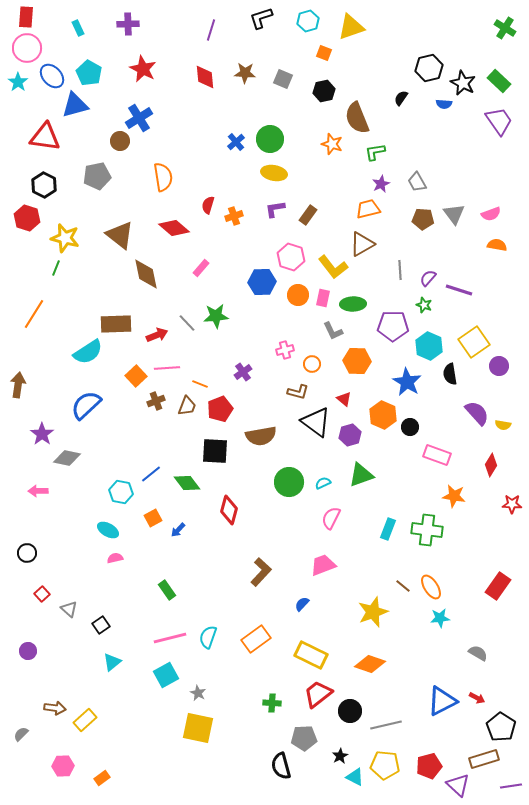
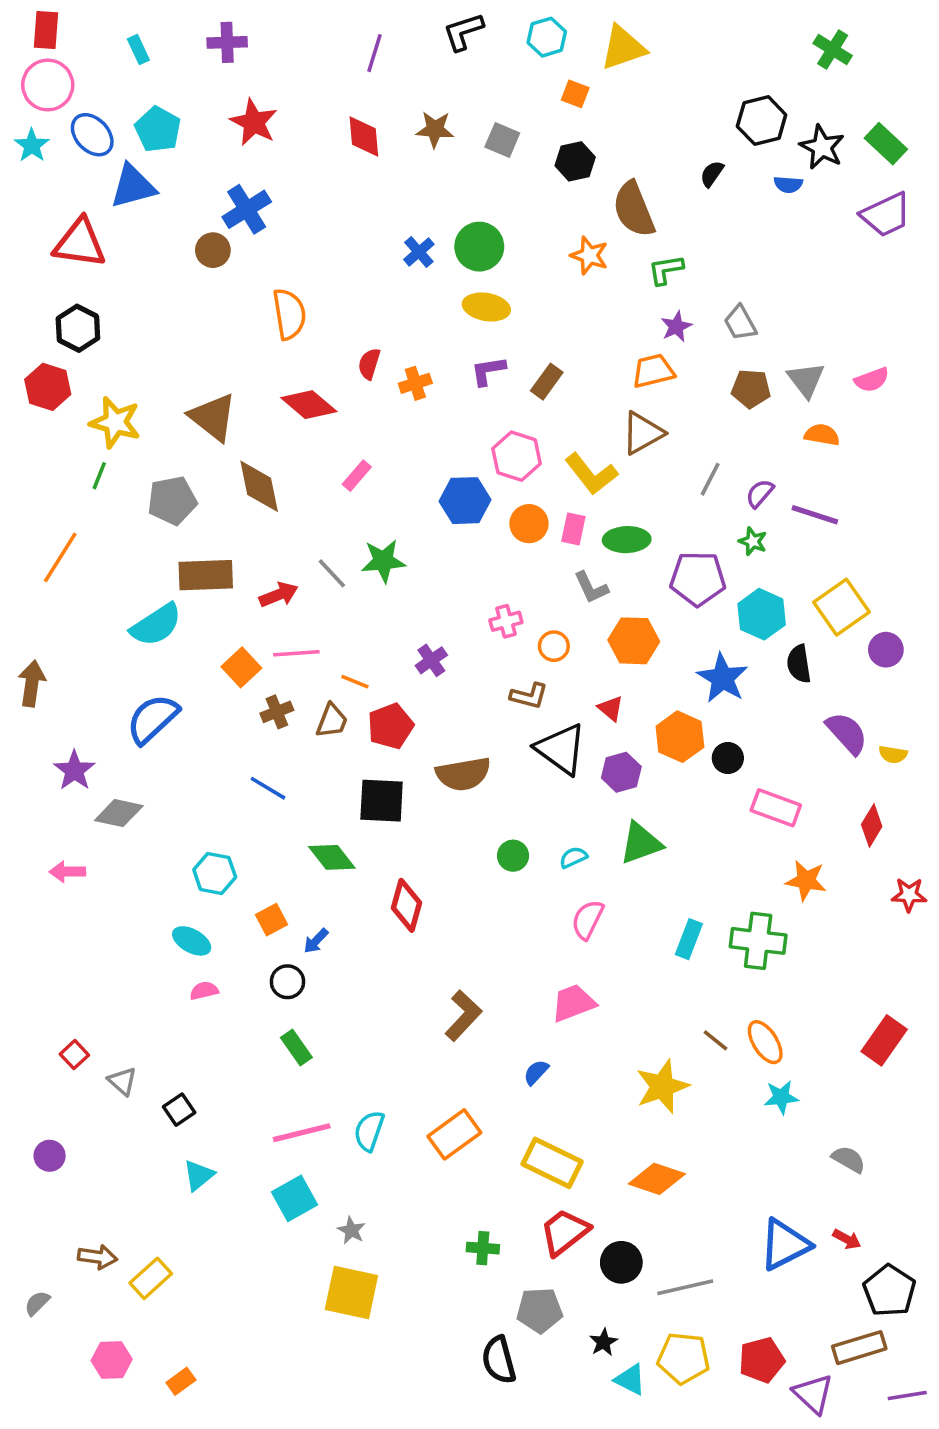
green cross: (505, 28) -> (833, 50), moved
purple trapezoid: (499, 121) -> (886, 215), turned 100
gray pentagon: (97, 176) -> (172, 501), moved
orange semicircle: (497, 245) -> (822, 435), moved
gray line: (400, 270) -> (710, 479), turned 30
blue line: (151, 474) -> (268, 788), moved, turned 70
green circle: (289, 482) -> (513, 856), size x0.6
black circle: (27, 553) -> (287, 982), moved

